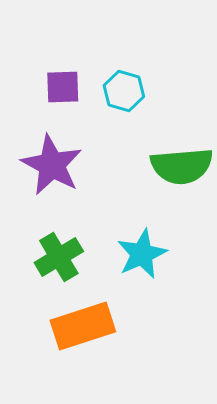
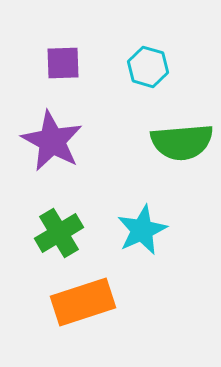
cyan hexagon: (124, 91) -> (148, 67), moved

